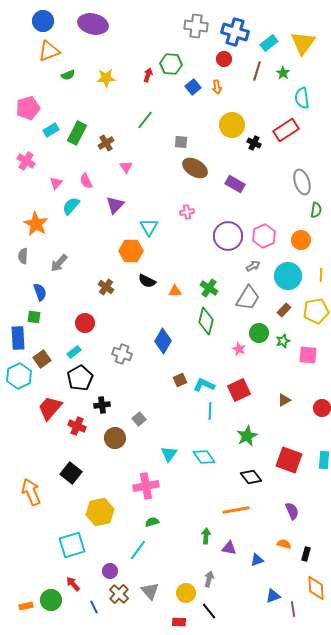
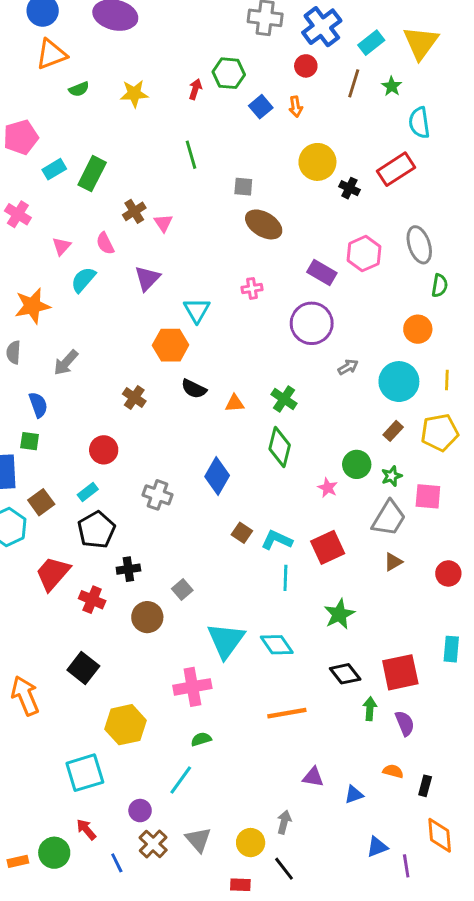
blue cross: (235, 32) -> (322, 27), turned 36
green line: (145, 120) -> (191, 155), turned -54
brown cross: (106, 143) -> (134, 211), moved
purple rectangle: (235, 184) -> (322, 272), moved
orange star: (36, 224) -> (32, 306), turned 30
pink hexagon: (264, 236) -> (364, 254), moved
gray trapezoid: (248, 298) -> (389, 518), moved
brown square: (180, 380) -> (242, 533), turned -32
cyan triangle: (169, 454) -> (226, 640), size x1.6
red square: (289, 460) -> (400, 672), moved, turned -32
orange line: (236, 510) -> (287, 713), moved
green arrow: (206, 536) -> (370, 709), moved

